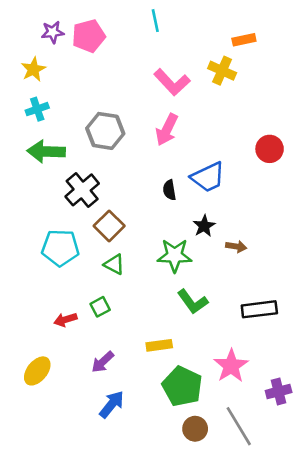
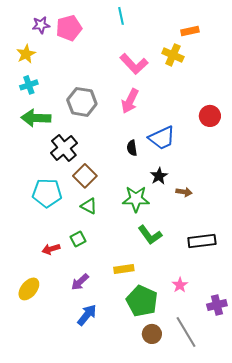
pink star: (231, 366) -> (180, 285), size x0.6

